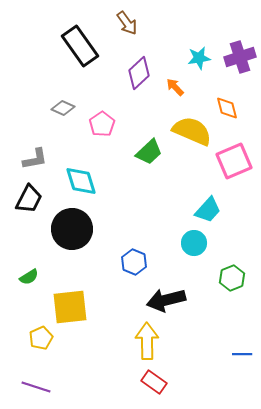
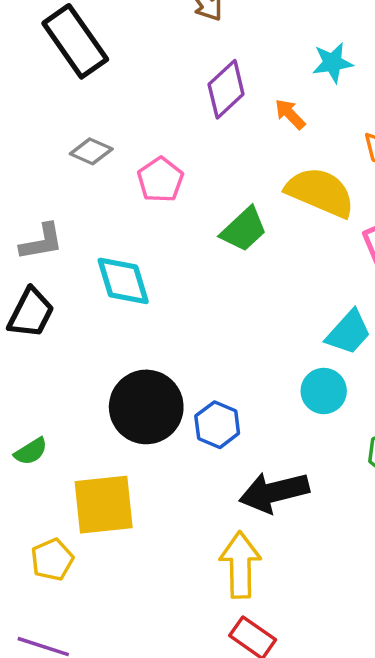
black rectangle: (80, 46) -> (75, 41), moved
black circle: (72, 229) -> (146, 407), moved

